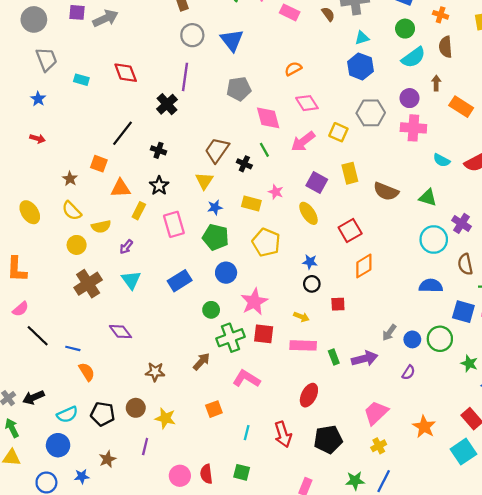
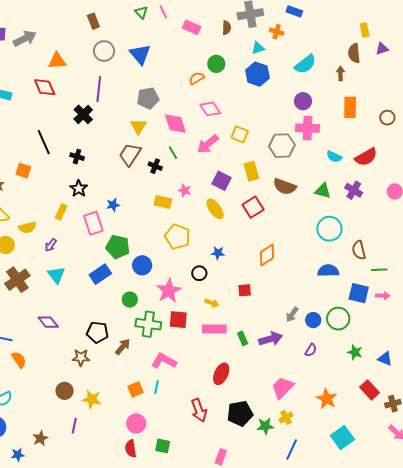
brown semicircle: (328, 14) -> (227, 28), turned 40
orange cross: (441, 15) -> (277, 32), moved
green circle: (405, 29) -> (216, 64), moved
brown semicircle: (446, 47) -> (354, 53), moved
brown arrow: (436, 83) -> (340, 73), moved
orange rectangle: (461, 107) -> (350, 107), turned 60
gray hexagon: (371, 113) -> (282, 146), moved
black line: (122, 133) -> (44, 142), turned -60
yellow triangle: (204, 181) -> (138, 126), moved
orange triangle: (120, 188) -> (57, 61), moved
blue star: (215, 207) -> (113, 205), moved
purple cross: (462, 223) -> (354, 190), moved
red square: (350, 230) -> (253, 207), moved
green pentagon: (216, 237) -> (118, 247), moved
black circle: (312, 284) -> (199, 273), moved
green cross: (231, 338) -> (148, 324), turned 30
green star: (469, 363) -> (355, 352), moved
black pentagon: (103, 414) -> (97, 332), moved
cyan line: (247, 433) -> (156, 387), moved
cyan square: (463, 452) -> (342, 438), moved
pink circle: (180, 476) -> (136, 423), moved
green star: (355, 481) -> (265, 426), moved

